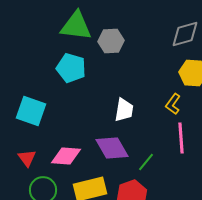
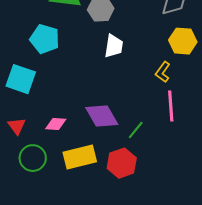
cyan pentagon: (71, 68) -> (45, 39), moved
white trapezoid: (124, 110) -> (114, 46), moved
pink diamond: (66, 156) -> (56, 124), size x0.7

